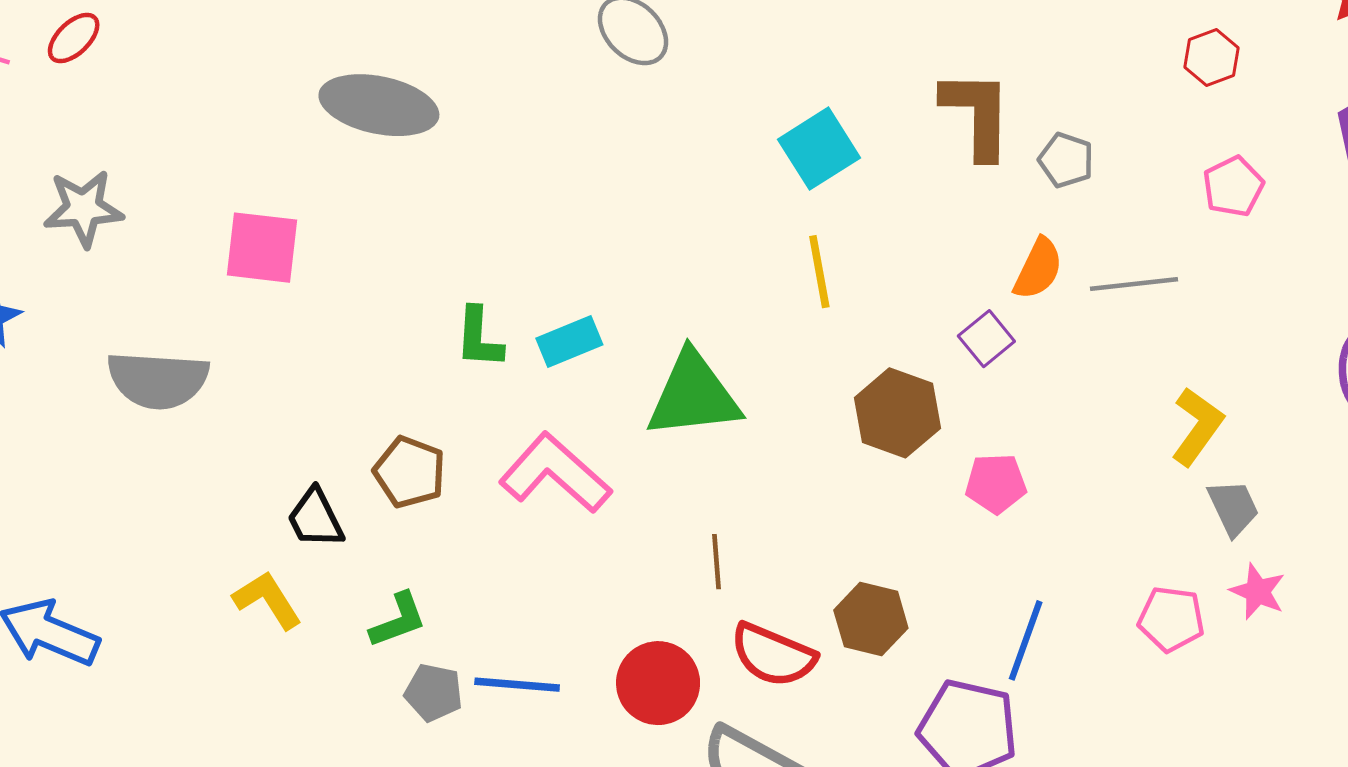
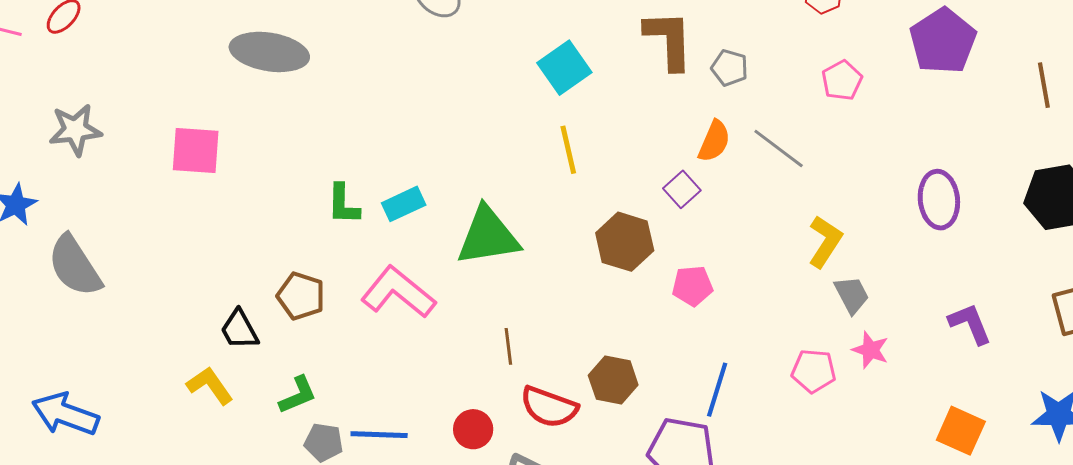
gray line: (1134, 284) -> (779, 148), turned 46
gray semicircle: (158, 380) -> (75, 266), moved, turned 56
red circle: (658, 683) -> (473, 429), size x0.7

